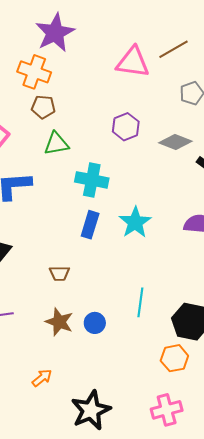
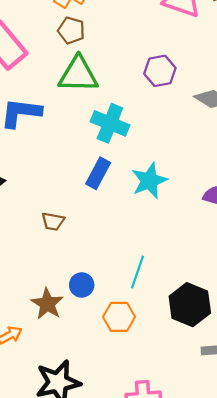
green triangle: (56, 144) -> (78, 74), size x1.4
brown star: (59, 322) -> (47, 304), moved
orange hexagon: (174, 358) -> (119, 317), moved

